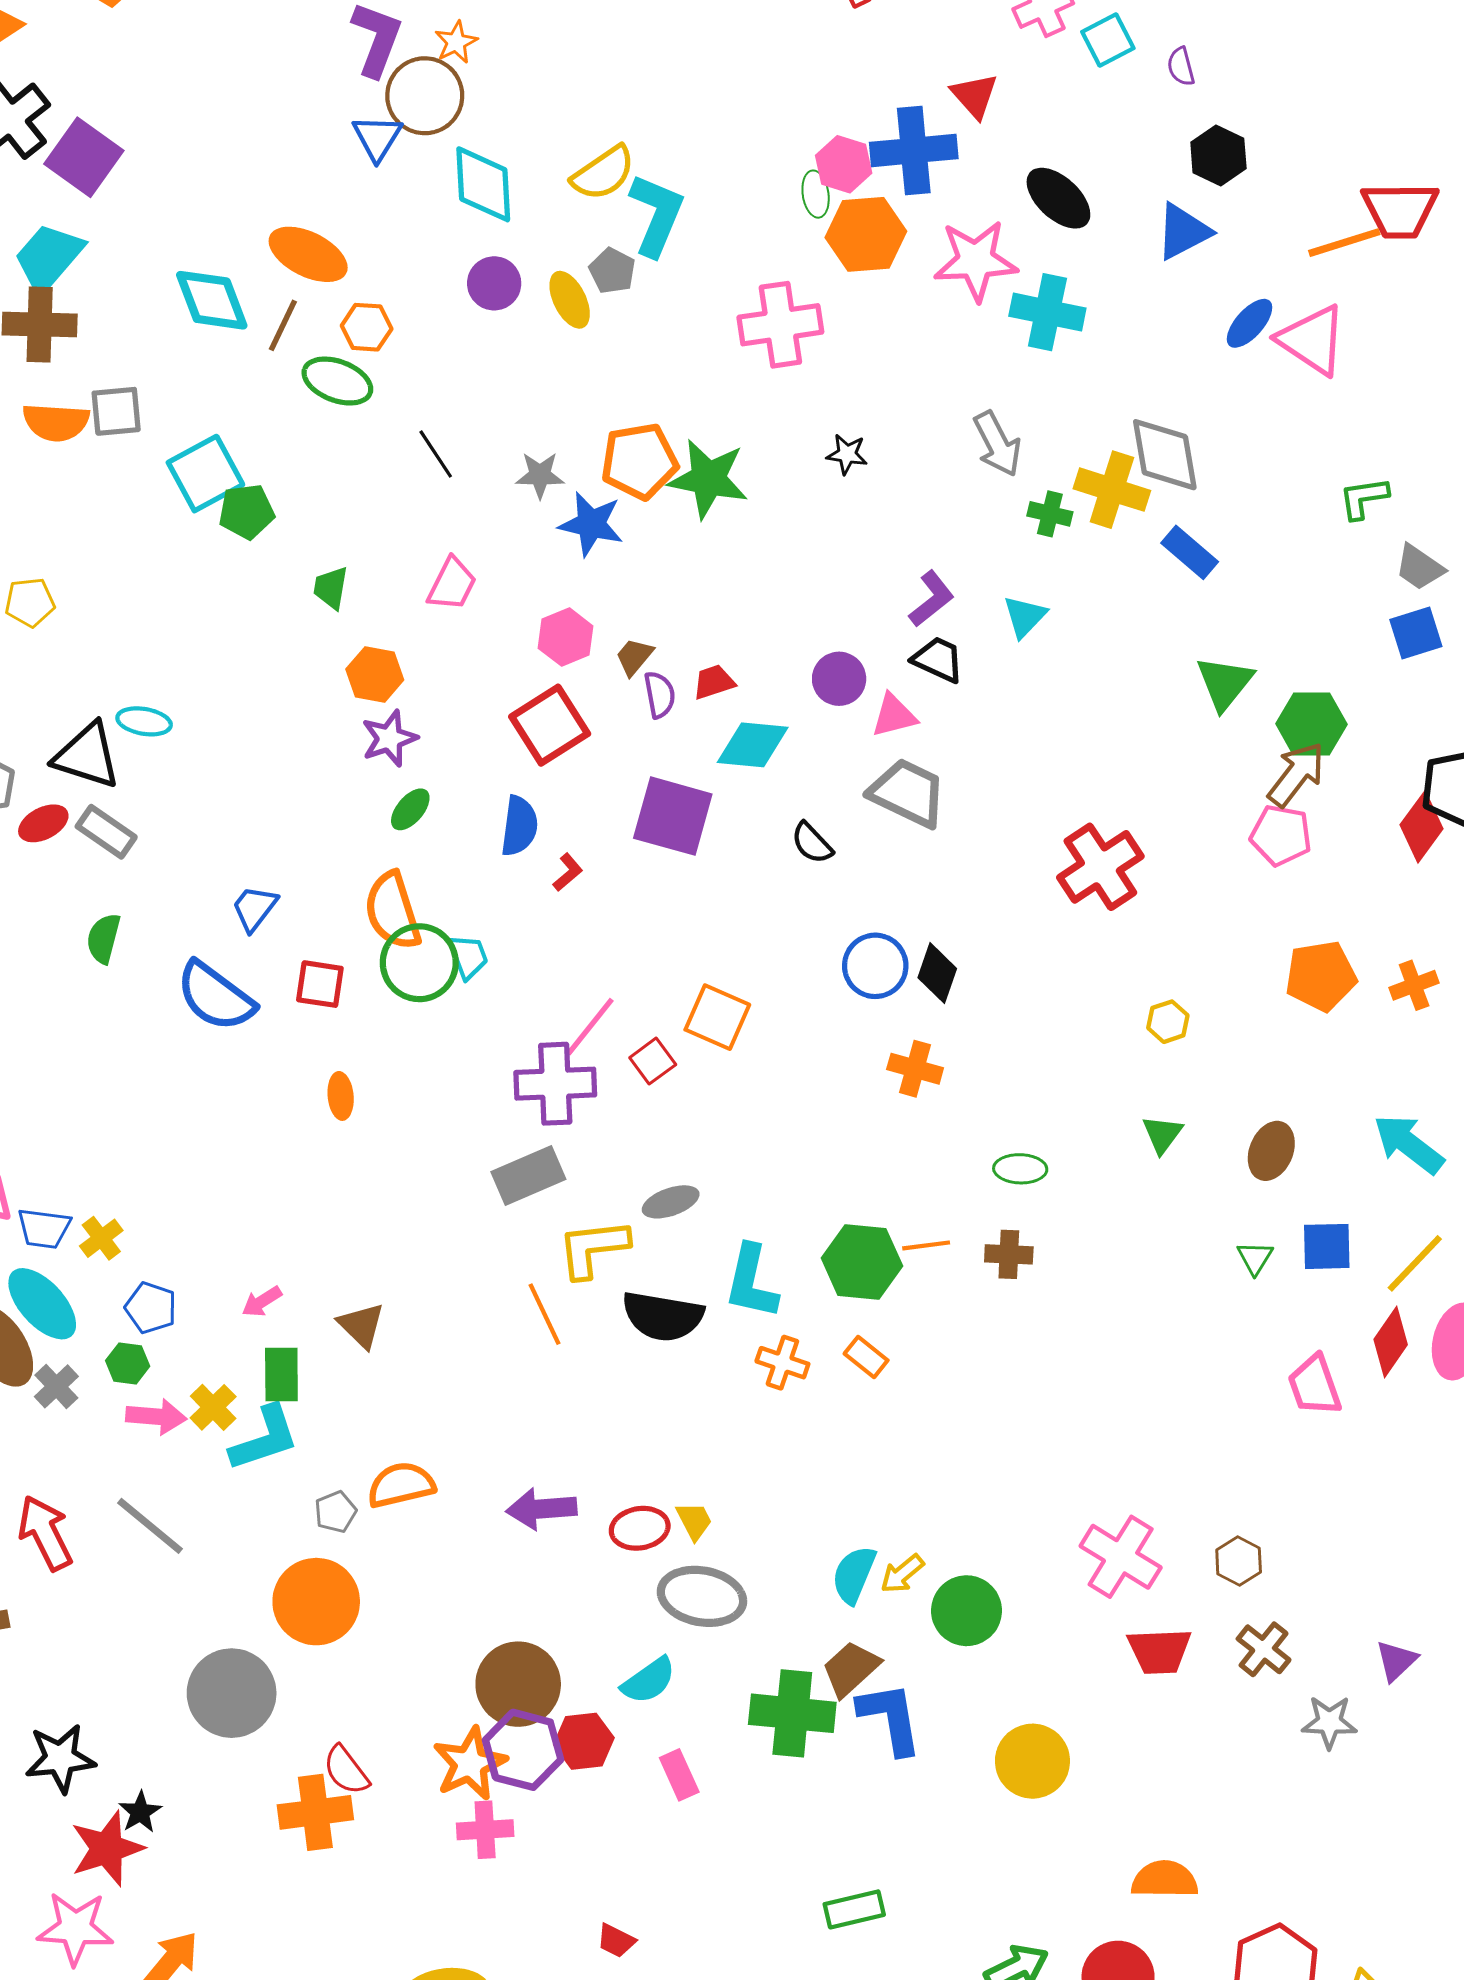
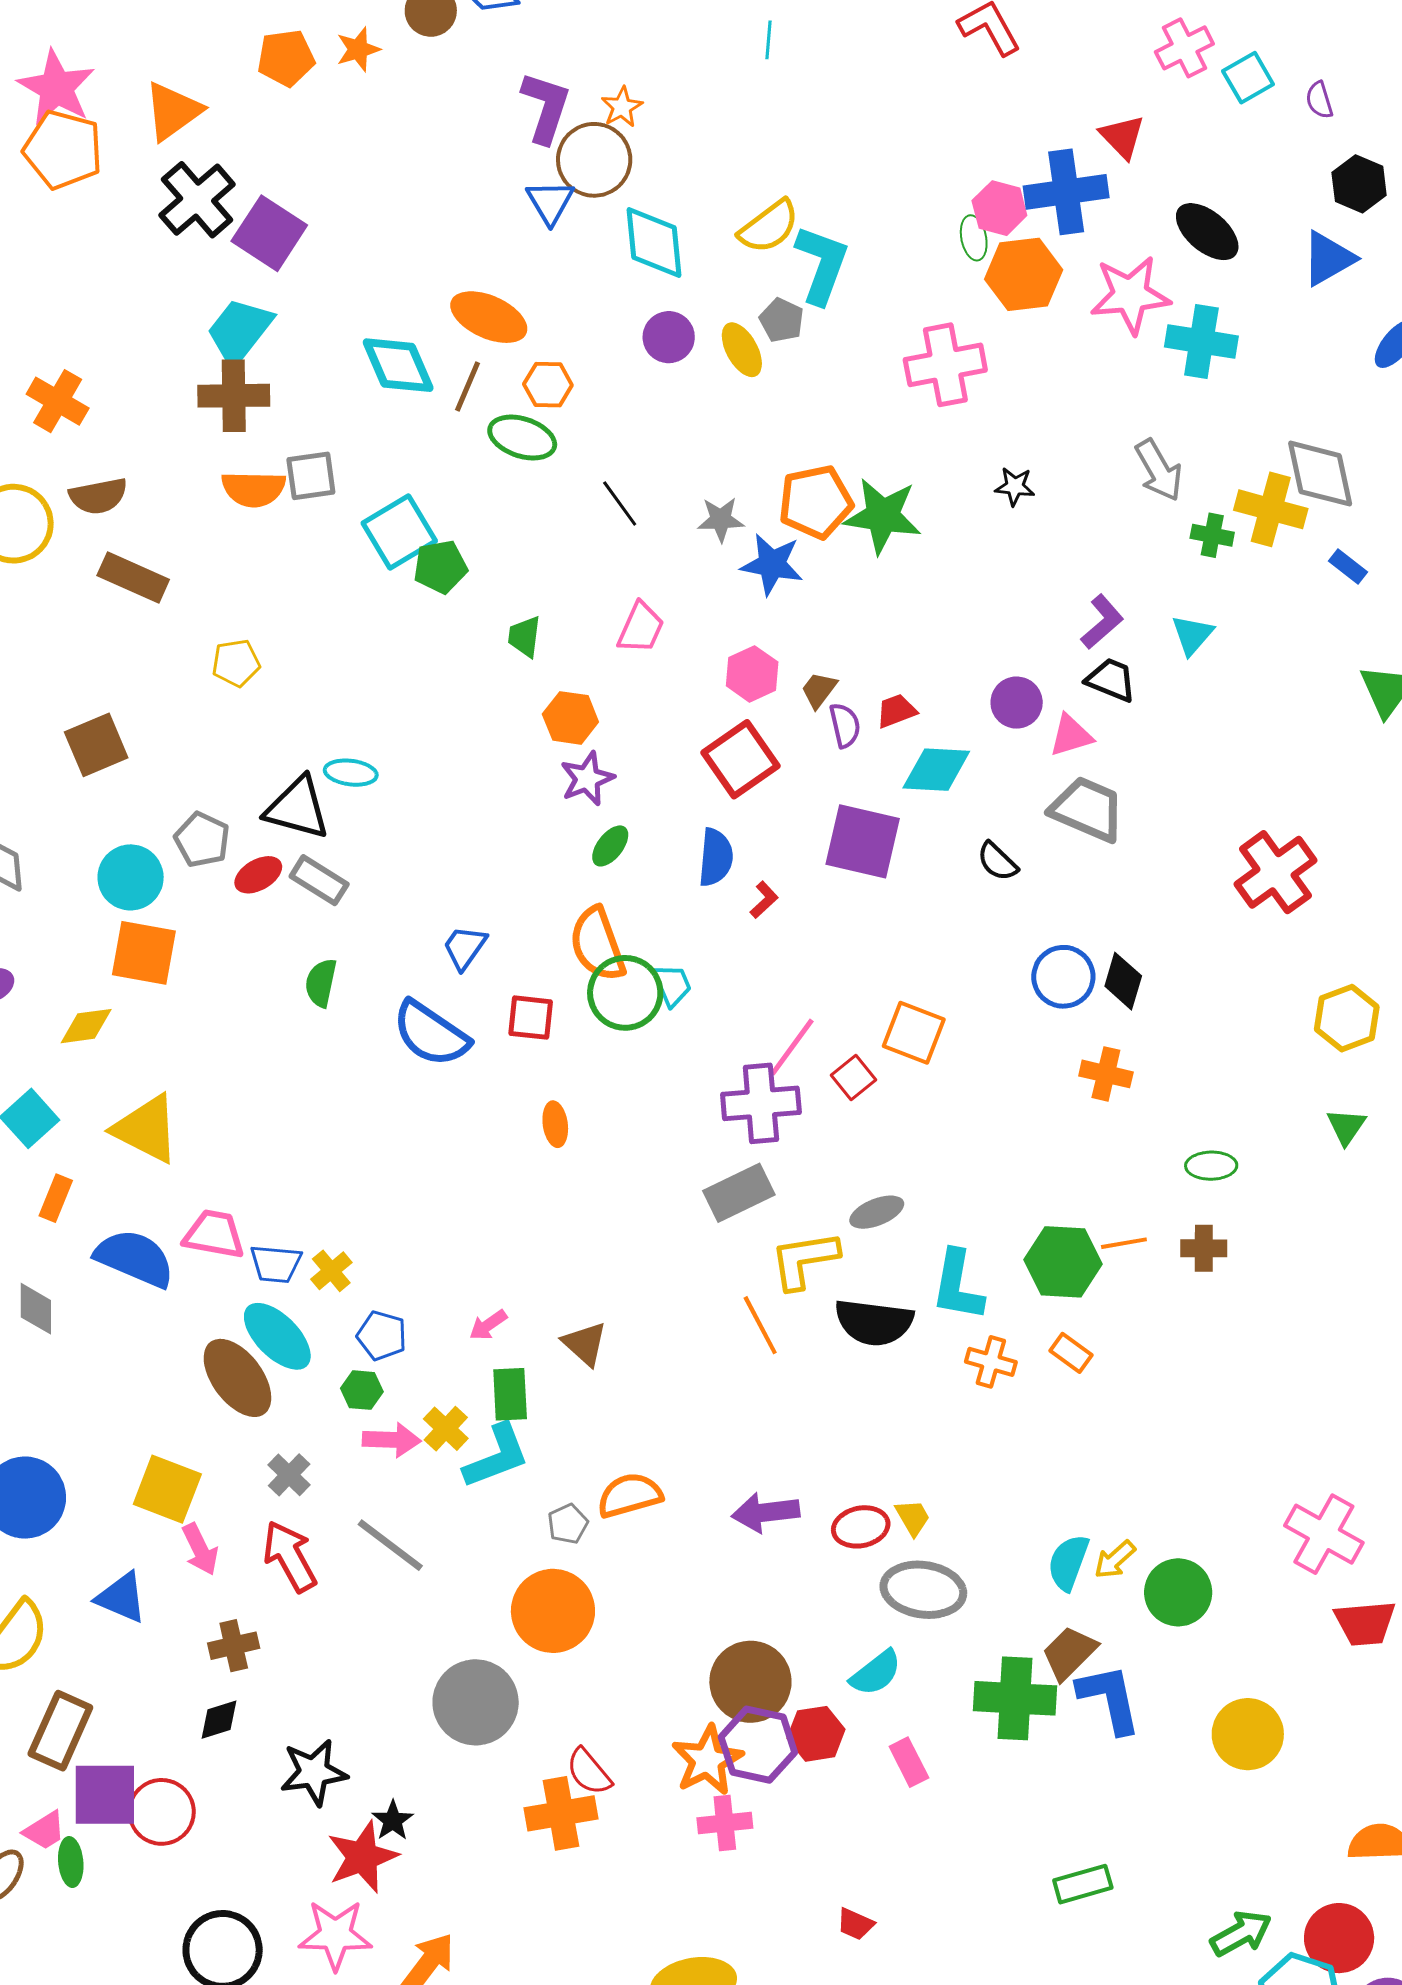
blue rectangle: (1190, 552) -> (1348, 566), size x0.7
yellow hexagon: (1168, 1022) -> (1347, 1018), size x1.6
gray cross: (56, 1386) -> (289, 1475), moved

